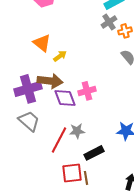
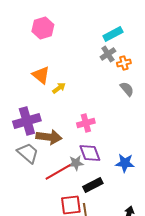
brown arrow: (50, 81) -> (49, 137), moved
purple diamond: (65, 98) -> (90, 153), moved
red line: (59, 140) -> (58, 172), turned 32

